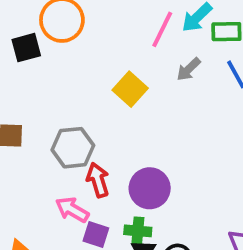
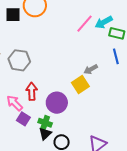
gray arrow: (189, 69) -> (91, 69), moved
yellow square: (130, 89) -> (80, 85), moved
gray hexagon: (73, 148) -> (19, 60), moved

